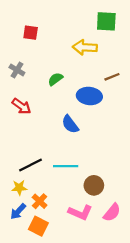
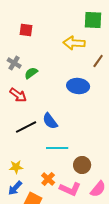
brown line: (112, 77) -> (98, 61), moved, turned -32
green semicircle: (55, 79) -> (31, 73), moved
blue semicircle: (70, 124) -> (50, 121), moved
black line: (31, 165) -> (26, 127), moved
orange cross: (40, 201) -> (48, 179), moved

